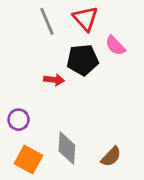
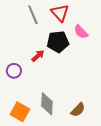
red arrow: (54, 80) -> (38, 56), turned -48
purple circle: (19, 120) -> (14, 71), moved

